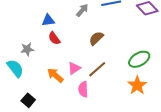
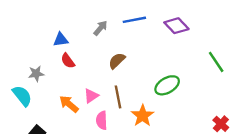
brown line: (97, 69) -> (118, 97), turned -60
orange star: (137, 85) -> (143, 116), moved

